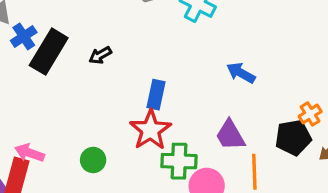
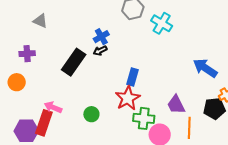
blue cross: (24, 36) -> (101, 37), moved
black rectangle: (49, 52) -> (74, 62), moved
blue arrow: (241, 73) -> (205, 68), moved, size x1.4

